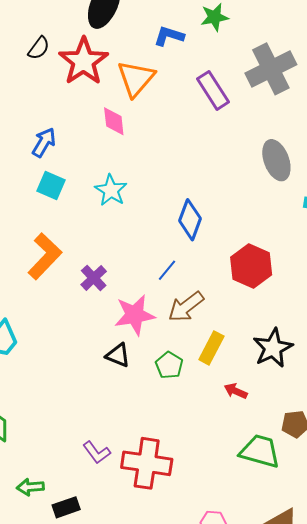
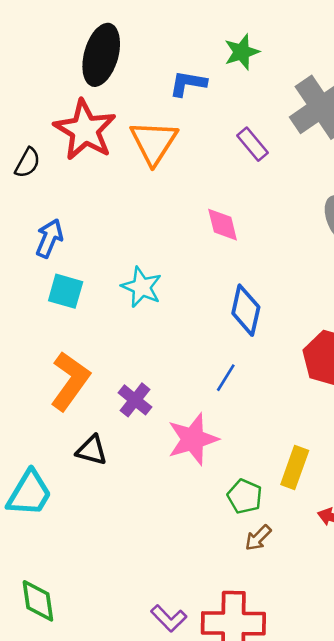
black semicircle: (39, 48) -> (27, 163), moved
purple rectangle: (213, 90) -> (252, 144), size x0.7
pink diamond: (114, 121) -> (223, 225), moved
brown arrow: (186, 307) -> (258, 538), moved, size x0.6
black triangle: (118, 355) -> (92, 450), moved

